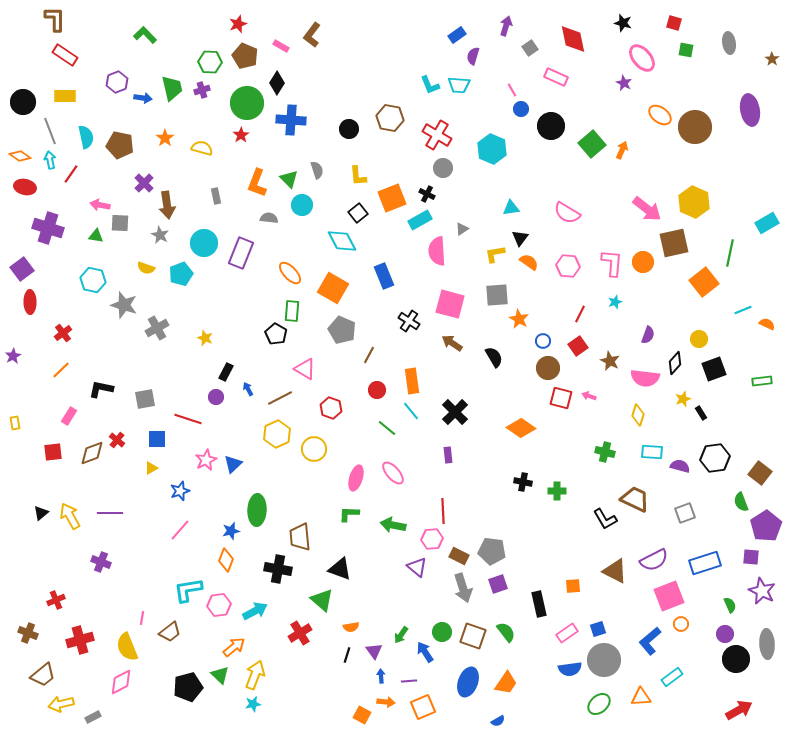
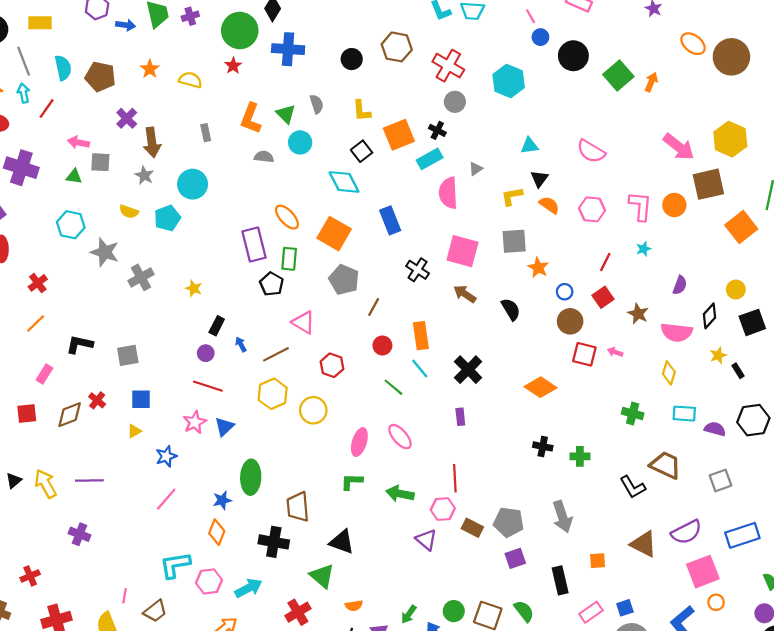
purple rectangle: (241, 253) -> (254, 245), moved, turned -36
red line: (188, 419) -> (208, 386), moved
gray arrow: (463, 588) -> (562, 517), moved

